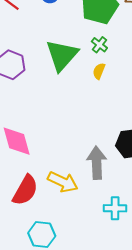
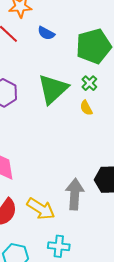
yellow semicircle: (99, 71) -> (86, 108), turned -56
cyan cross: (115, 208) -> (59, 246), moved

